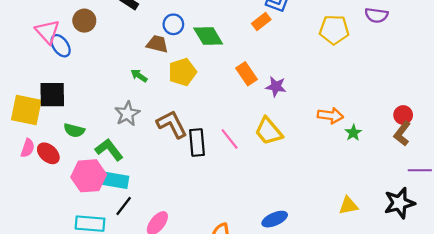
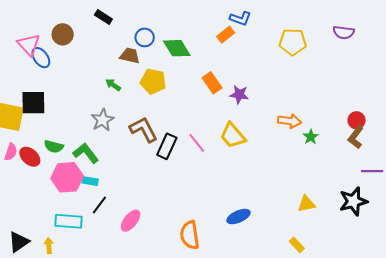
purple semicircle: (376, 15) -> (344, 32), moved
yellow pentagon: (182, 72) -> (153, 81), turned 30
green semicircle: (74, 130) -> (54, 146), moved
black rectangle: (197, 143) -> (167, 146), turned 30
cyan rectangle: (114, 180) -> (90, 181), size x0.6

